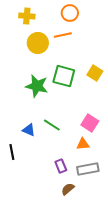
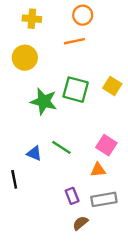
yellow circle: (38, 43) -> (25, 58), moved

